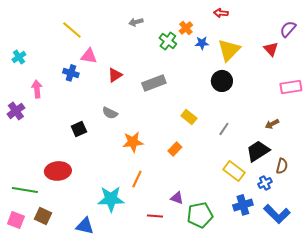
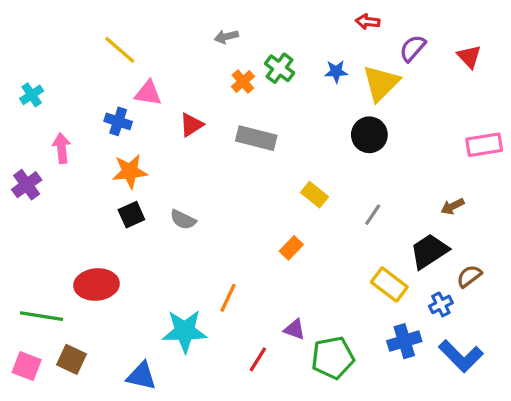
orange cross: (186, 28) -> (243, 82), moved
purple semicircle: (288, 29) -> (413, 48), moved
red triangle: (271, 49) -> (469, 57), moved
gray rectangle: (154, 83) -> (256, 138), turned 35
gray semicircle: (110, 113) -> (183, 220), moved
orange star: (133, 142) -> (130, 171), moved
brown semicircle: (282, 166) -> (469, 276), turned -140
red line: (155, 216) -> (258, 359), turned -63

